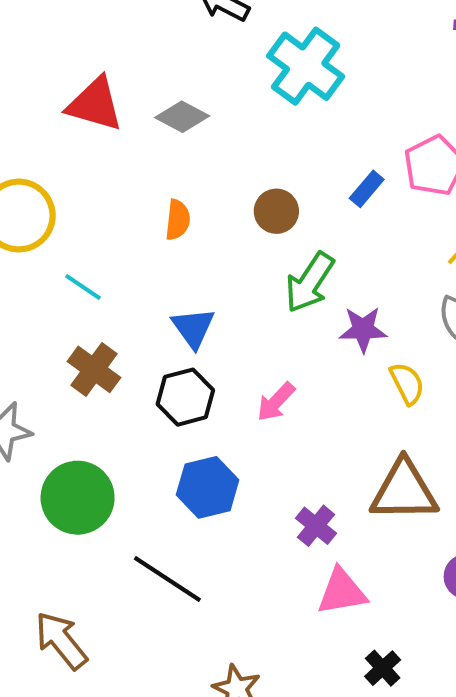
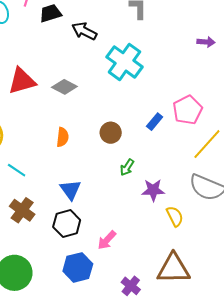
red triangle: (95, 104) -> (22, 81), turned -32
green arrow: (310, 282) -> (127, 167), size x0.6
pink arrow: (276, 402) -> (107, 240), moved

